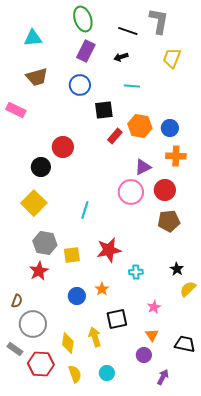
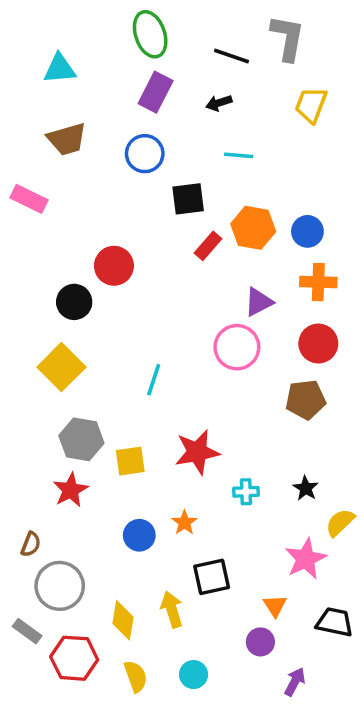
red circle: (165, 190) -> (318, 344), moved
black star: (177, 269) -> (306, 488), moved
pink star: (154, 307) -> (306, 559), moved, size x1.6

